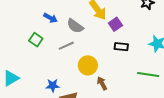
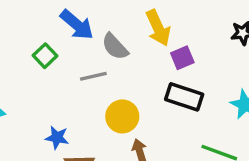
blue arrow: (50, 18) -> (77, 25), size x1.5
black rectangle: (121, 47) -> (184, 97), size x1.5

